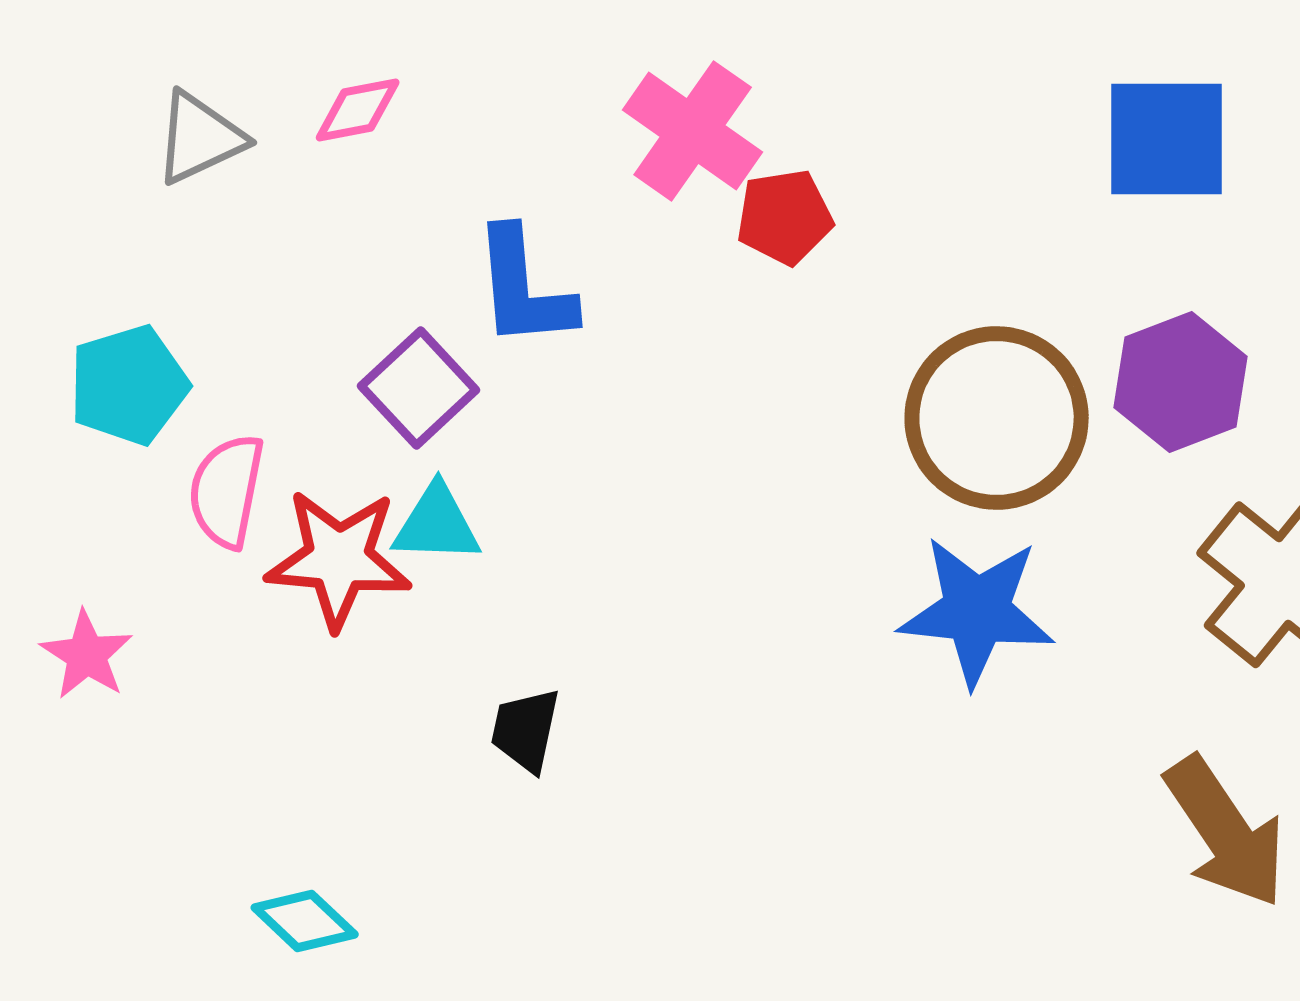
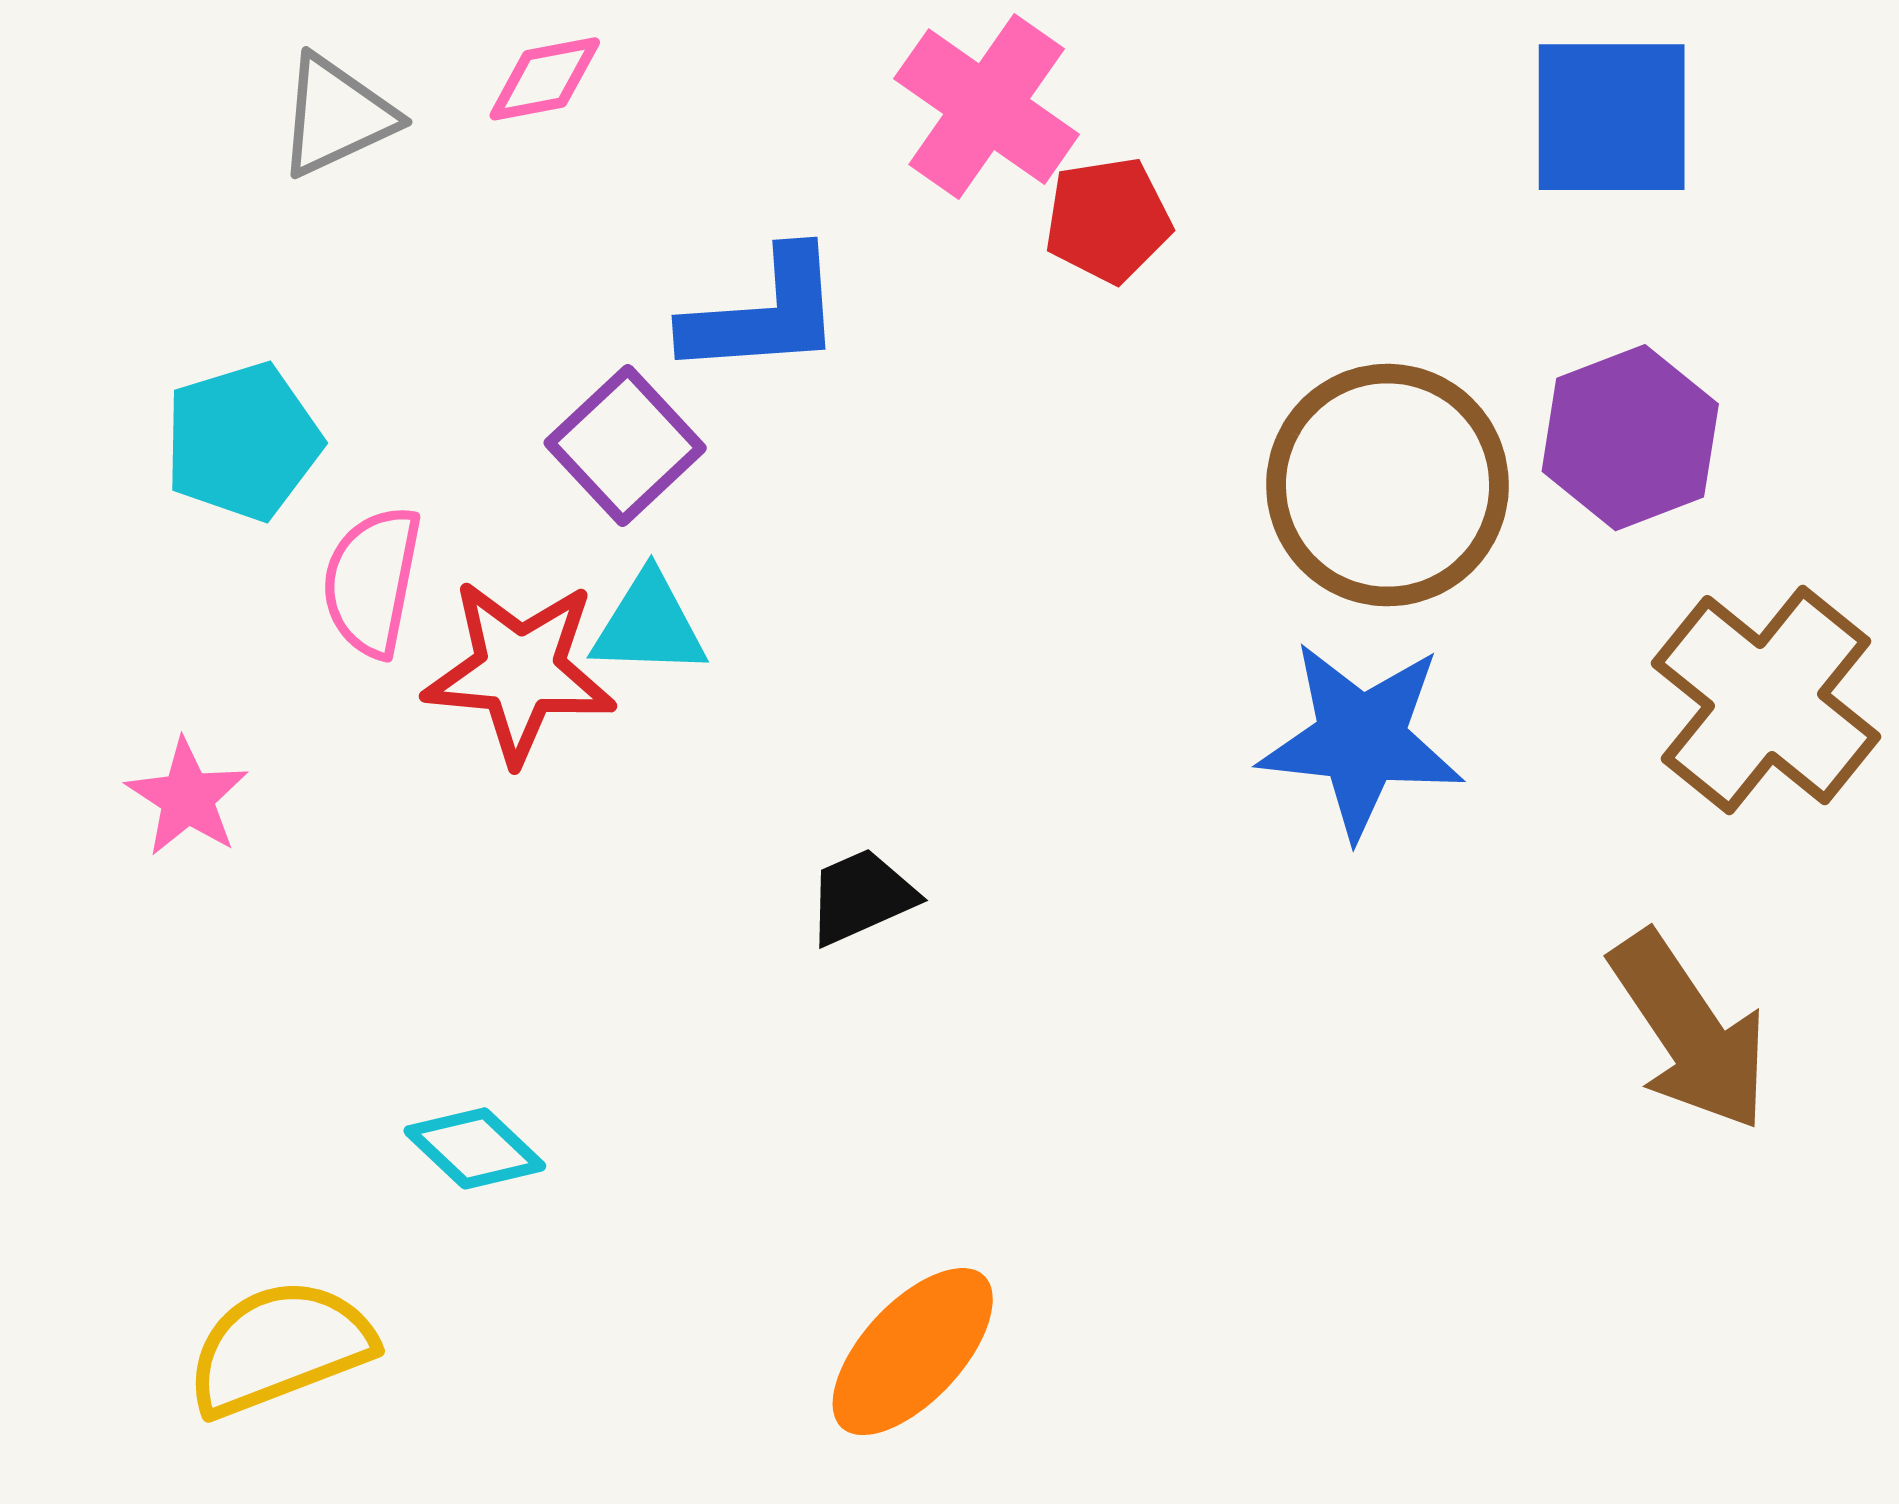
blue L-shape: (524, 288) -> (764, 314), turned -89
black trapezoid: (526, 730) -> (861, 897), moved, turned 54

